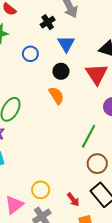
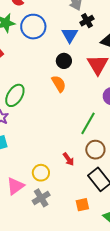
black cross: (48, 22) -> (87, 21), moved
blue circle: (30, 54) -> (33, 27), moved, size x1.6
red arrow: (73, 200) -> (68, 159), moved

